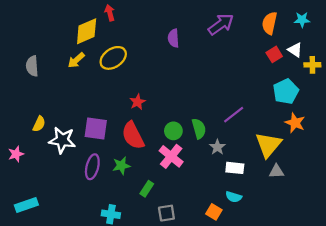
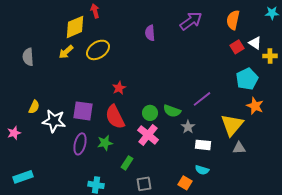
cyan star: (302, 20) -> (272, 13), moved
green semicircle: (199, 129) -> (172, 111), turned 126

